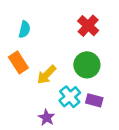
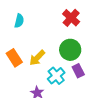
orange rectangle: (18, 62) -> (14, 58), moved
purple rectangle: (94, 100) -> (78, 71), moved, turned 48

